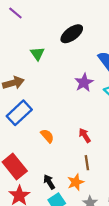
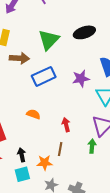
green triangle: (37, 54) -> (49, 40), size x1.6
blue rectangle: (19, 113) -> (44, 76), moved
orange semicircle: (47, 136) -> (33, 114), turned -48

